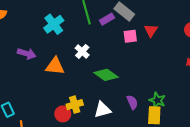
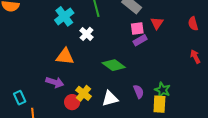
purple rectangle: (107, 19) -> (140, 40), moved
white cross: (82, 51) -> (86, 34), moved
purple arrow: (27, 54) -> (55, 82), moved
yellow cross: (75, 105) -> (84, 93), turned -35

